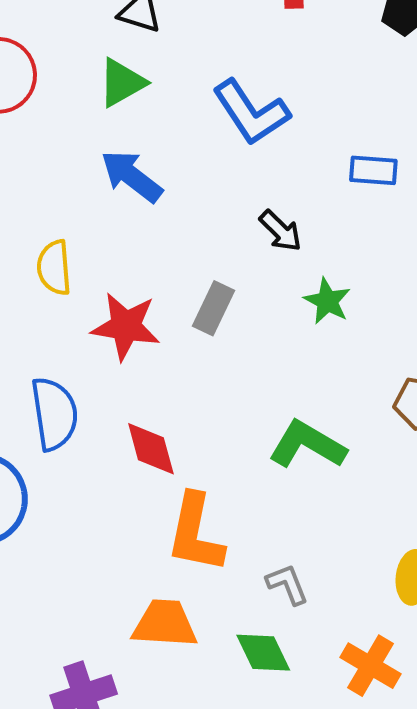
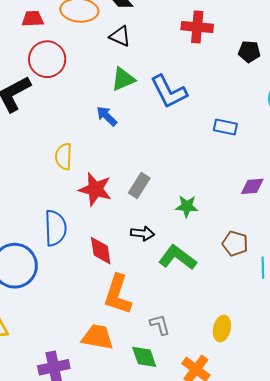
green triangle: (122, 83) -> (123, 79), moved
blue arrow: (132, 176) -> (107, 116), size x0.7
black arrow: (280, 231) -> (143, 233), moved, turned -45
green star: (327, 301) -> (187, 206), moved, turned -30

